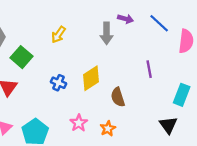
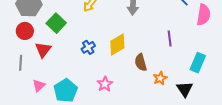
blue cross: (58, 83) -> (88, 47), turned 32
orange star: (108, 129) -> (160, 78), moved

